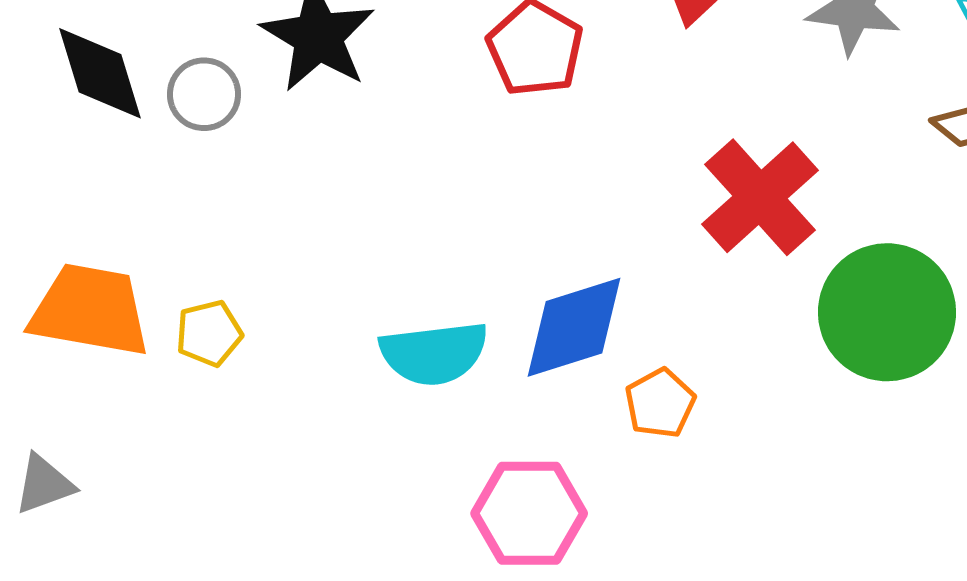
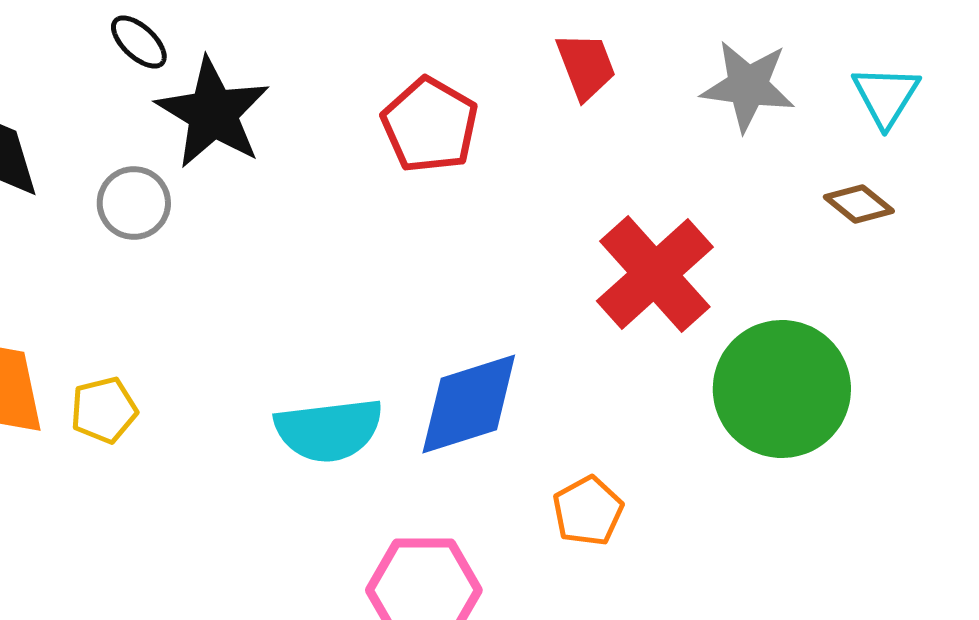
gray circle: (204, 94) -> (134, 203), moved
orange pentagon: (660, 403) -> (588, 511), moved

